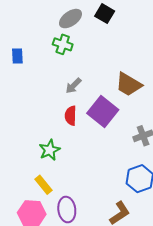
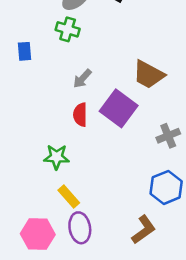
blue rectangle: (17, 56) -> (24, 51), moved
green star: (50, 150) -> (56, 157), turned 30
yellow rectangle: (44, 185) -> (69, 197), moved

